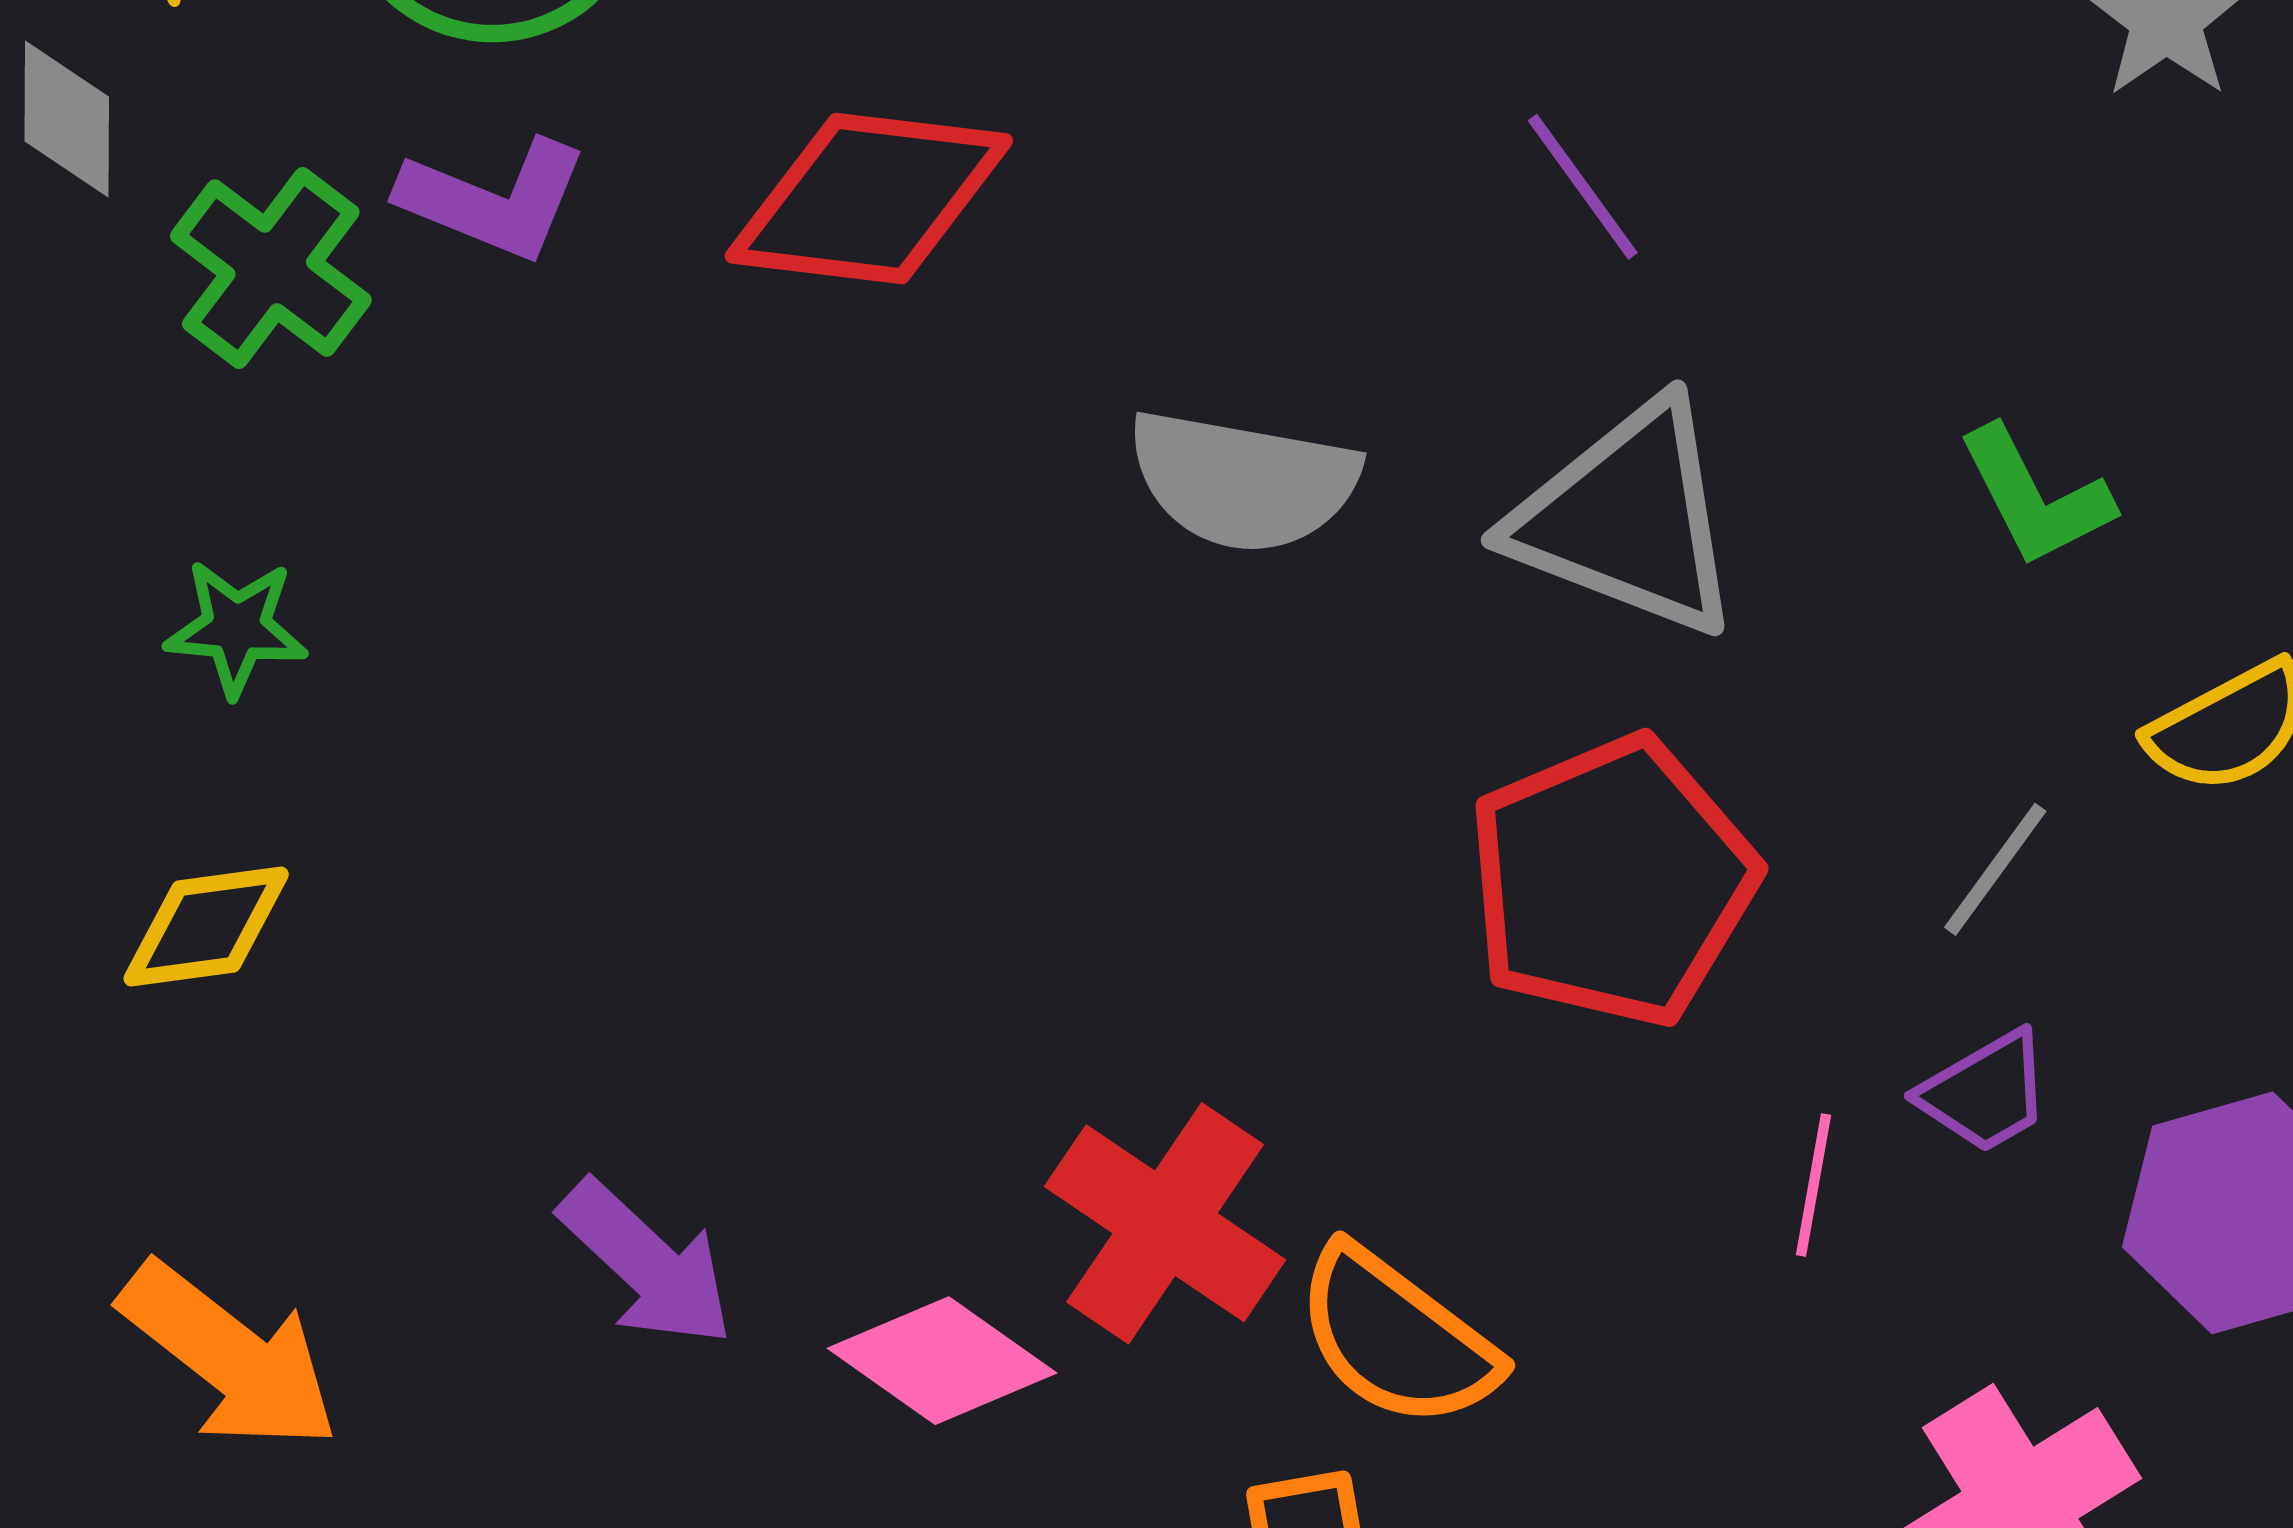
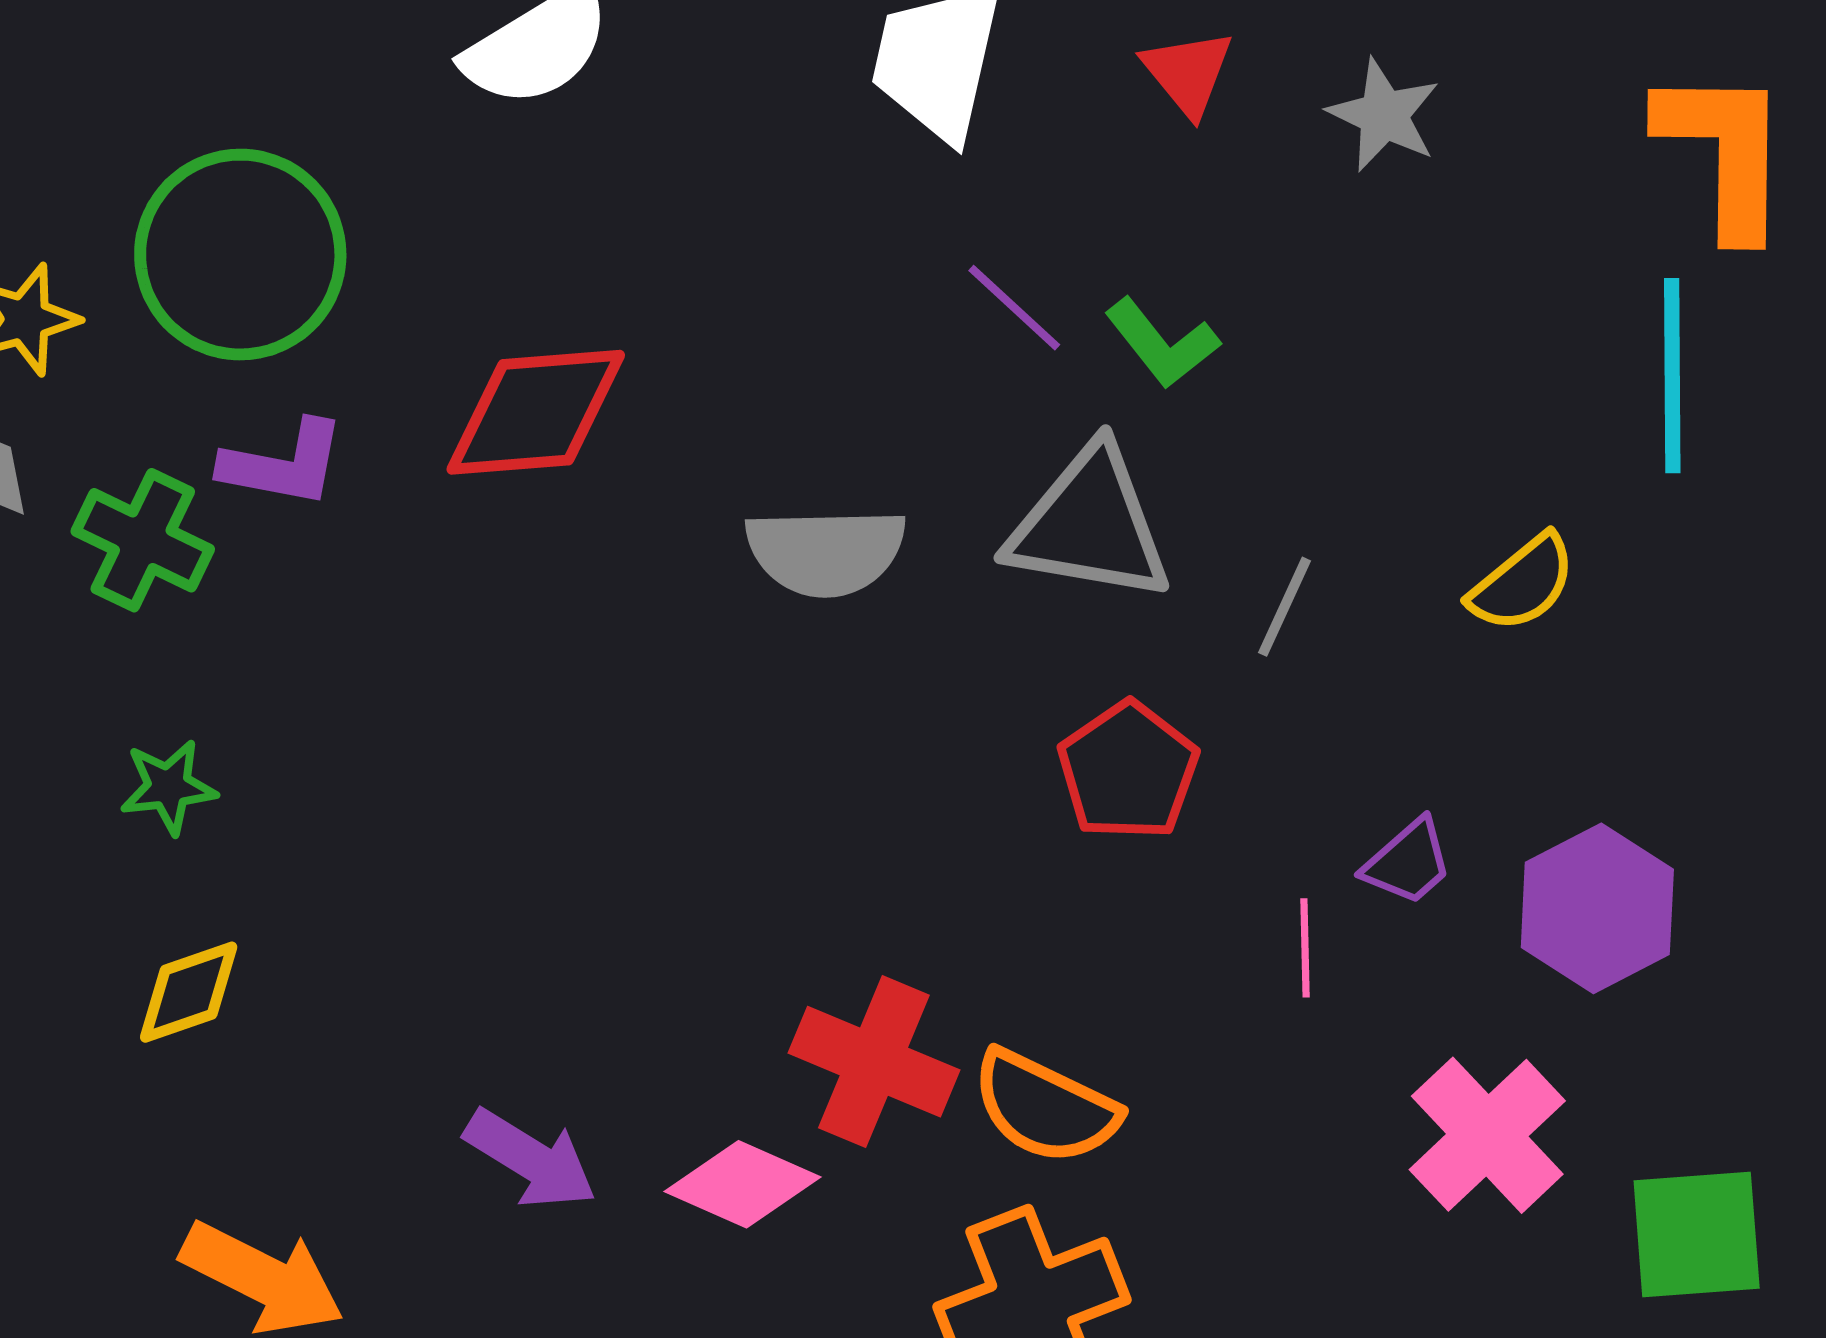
green L-shape: (2035, 497) -> (1162, 343), moved
gray line: (1995, 869) -> (1284, 607), moved
red pentagon: (1612, 881) -> (1128, 771), size x0.7

